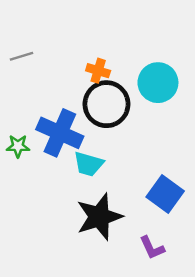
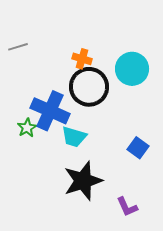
green star: (18, 146) -> (27, 128), moved, turned -30
blue square: (165, 194) -> (138, 148), moved, size x0.7

